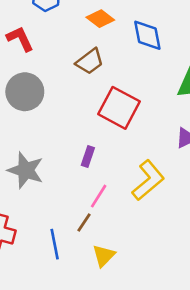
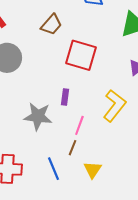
gray star: (26, 170) -> (38, 116), moved

